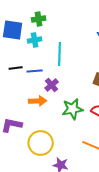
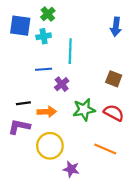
green cross: (39, 19) -> (48, 14), turned -32
black line: (16, 68) -> (23, 103), moved
orange arrow: (38, 101) -> (47, 112), moved

